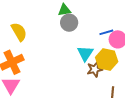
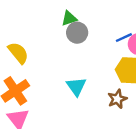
cyan triangle: (85, 53) -> (76, 86), moved
brown star: (95, 69) -> (117, 99), moved

